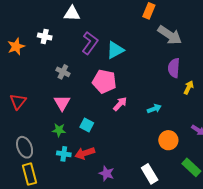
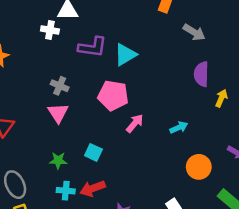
gray arrow: (170, 35) -> (194, 32), size x0.7
white cross: (45, 36) -> (50, 30), moved
purple L-shape: (90, 43) -> (92, 47), turned 65
pink triangle: (62, 103) -> (58, 113), moved

